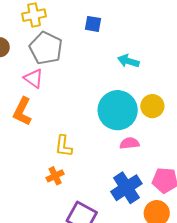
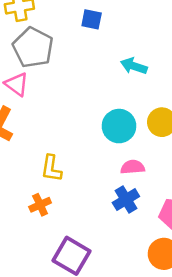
cyan circle: (118, 110) -> (119, 126), size x0.7
blue cross: (126, 188) -> (126, 200), moved, size x0.7

